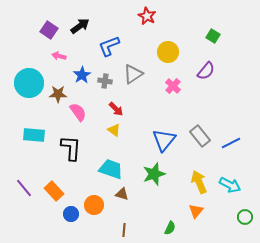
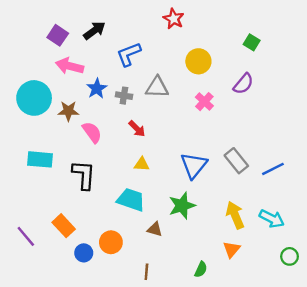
pink arrow: (59, 56) -> (70, 66), size x1.6
gray triangle: (133, 74) -> (157, 87), turned 35
yellow triangle: (114, 130) -> (142, 164), moved, turned -32
purple line: (24, 188) -> (26, 236), moved
brown triangle: (122, 194) -> (155, 229), moved

